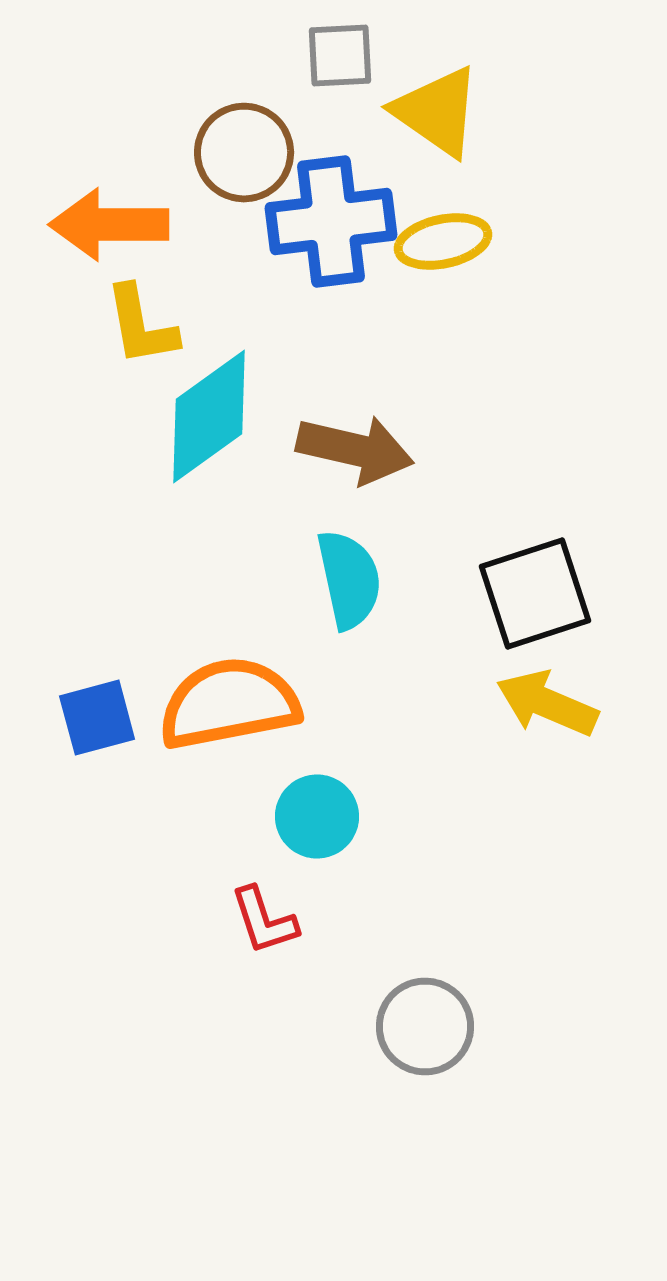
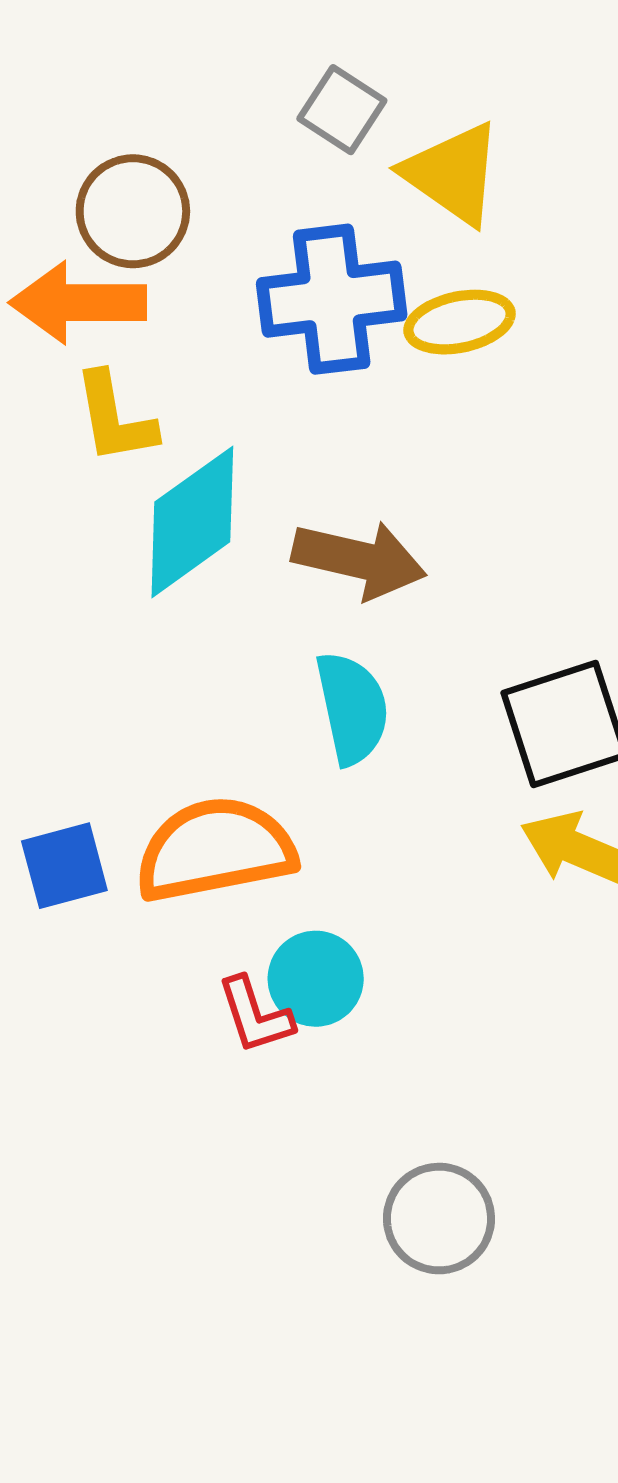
gray square: (340, 56) -> (342, 110), turned 36
brown circle: (244, 152) -> (133, 211), moved
red L-shape: (264, 920) -> (255, 1015), moved

